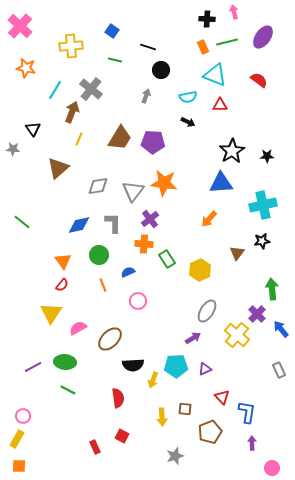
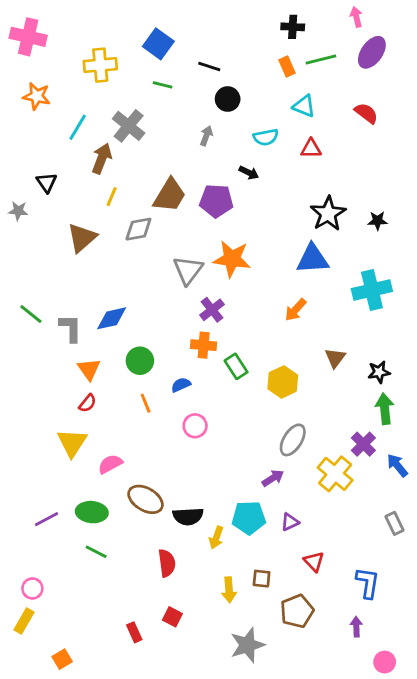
pink arrow: (234, 12) -> (356, 17), moved
pink cross: (20, 26) -> (28, 37), turned -30
blue square: (112, 31) -> (158, 44), size x1.5
cyan triangle: (215, 75) -> (304, 106), size x0.7
black arrow: (188, 122) -> (249, 173), moved
gray diamond: (98, 186) -> (138, 229), moved
gray L-shape: (113, 223) -> (71, 328), moved
black star: (262, 241) -> (379, 372), moved
brown ellipse: (110, 339) -> (146, 499), moved, turned 75
blue L-shape: (247, 412) -> (368, 583), moved
gray star: (175, 456) -> (247, 645), size x1.4
orange square: (19, 466) -> (62, 659), moved, turned -32

